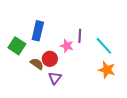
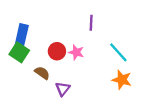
blue rectangle: (38, 31) -> (22, 35), moved
purple line: (80, 36) -> (91, 23), moved
red circle: (50, 59) -> (57, 51), moved

